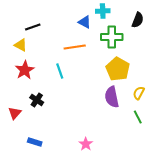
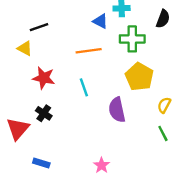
red star: (25, 70) -> (44, 78), moved, turned -30
cyan line: (60, 71) -> (84, 87), moved
purple semicircle: (112, 97) -> (117, 110), moved
red triangle: (15, 113) -> (18, 129), size x1.5

